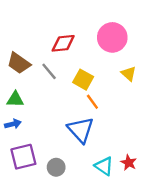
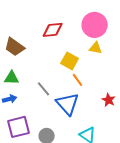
gray line: (49, 71) -> (44, 89), moved
yellow triangle: (129, 74) -> (96, 48), moved, turned -32
red star: (129, 163) -> (109, 100), moved

